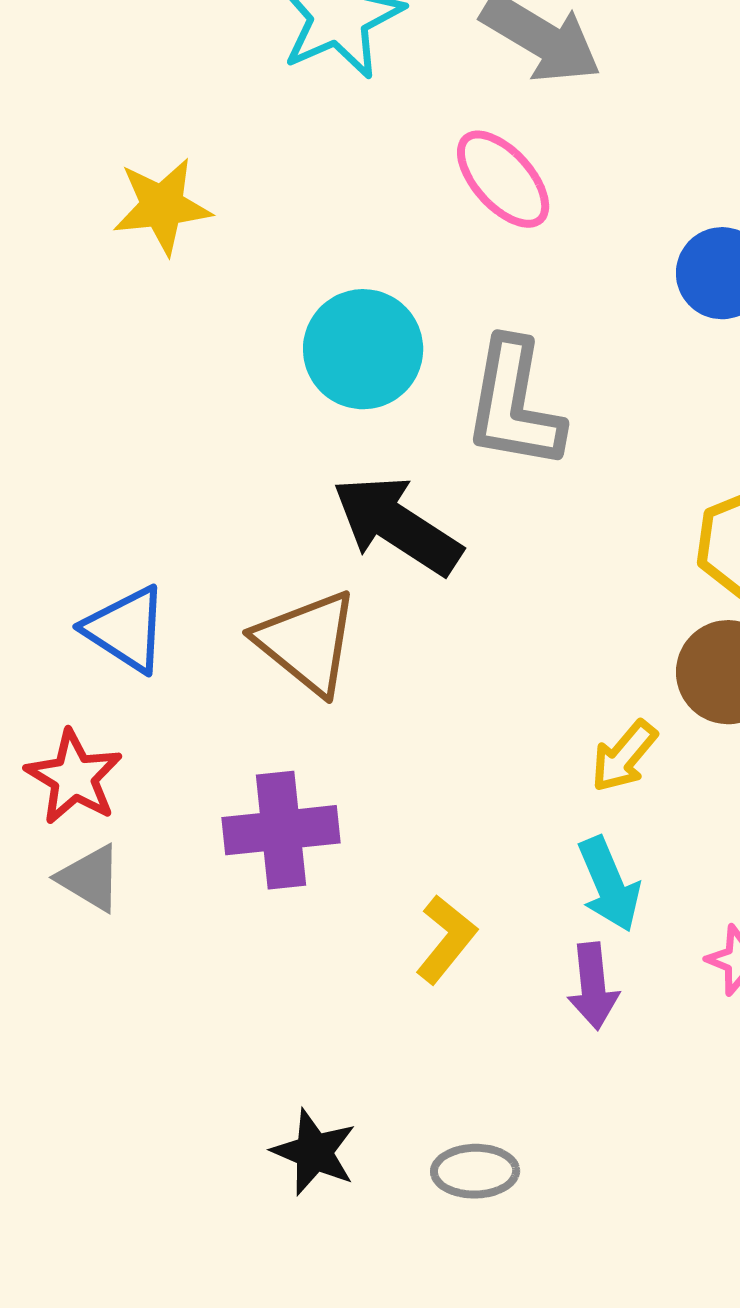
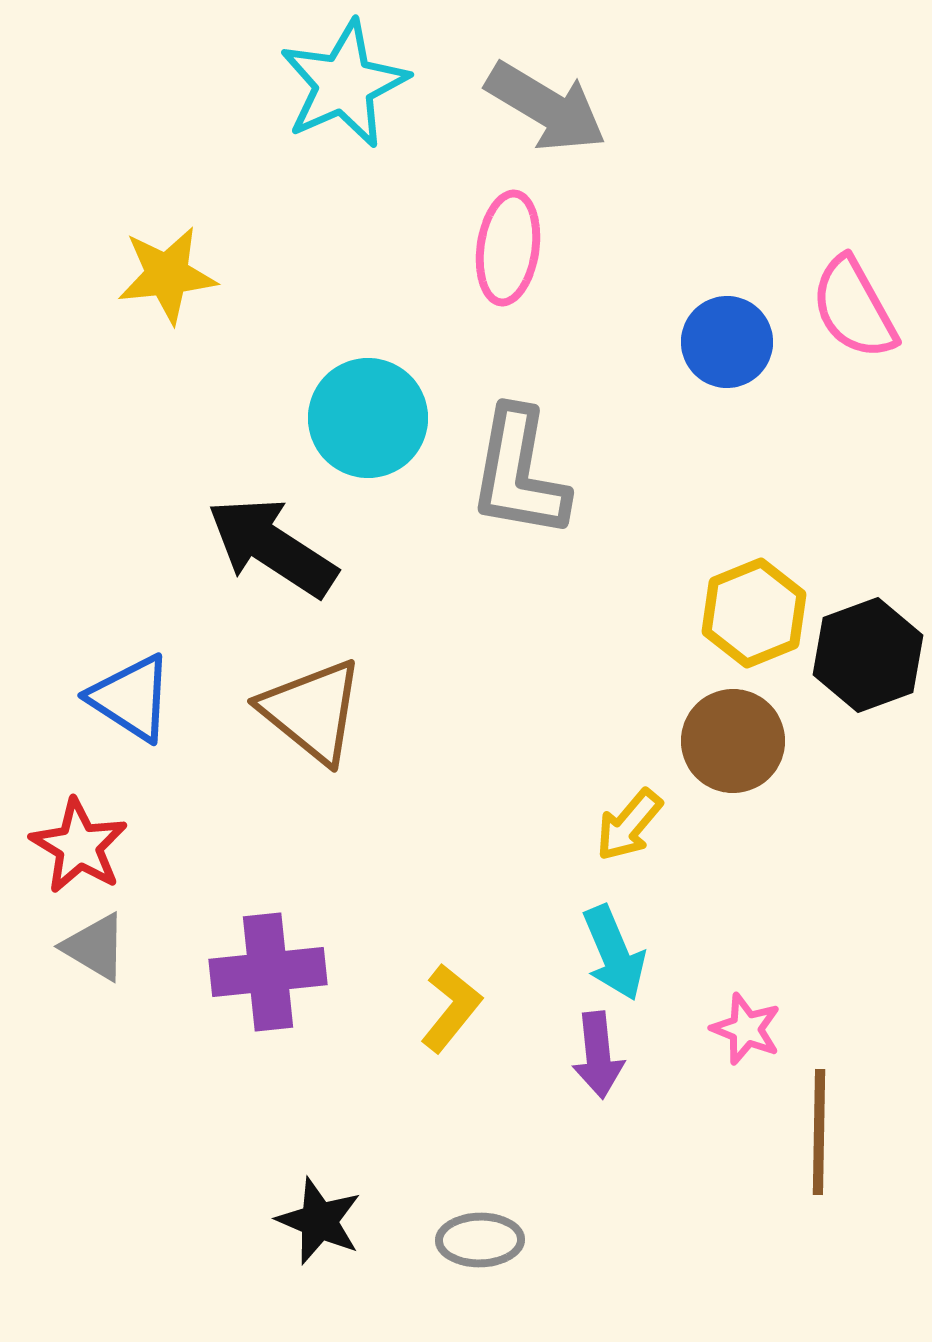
pink ellipse: (503, 179) -> (508, 248), turned 50
black arrow: (397, 525) -> (272, 547), moved
purple cross: (281, 830) -> (268, 972), moved

